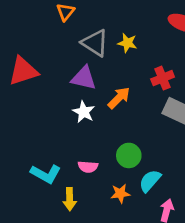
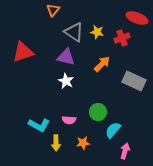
red cross: (163, 78) -> (122, 38), moved
orange arrow: (119, 98) -> (102, 64), moved
orange star: (120, 193) -> (83, 143), moved

